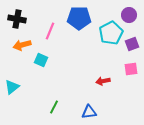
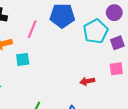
cyan square: (41, 60) -> (23, 59), turned -32

